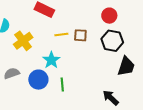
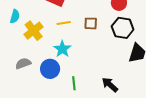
yellow line: (61, 34) -> (64, 23), moved
green line: (62, 85) -> (74, 83), moved
black arrow: (111, 98) -> (110, 85), moved

